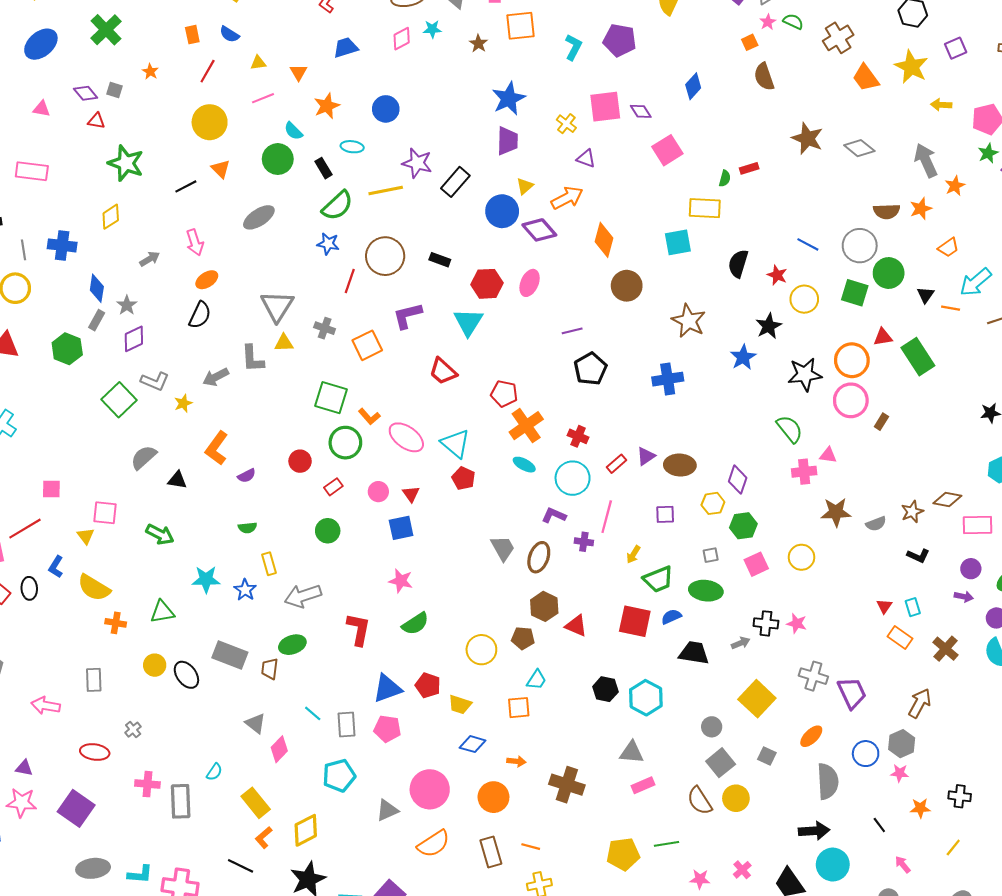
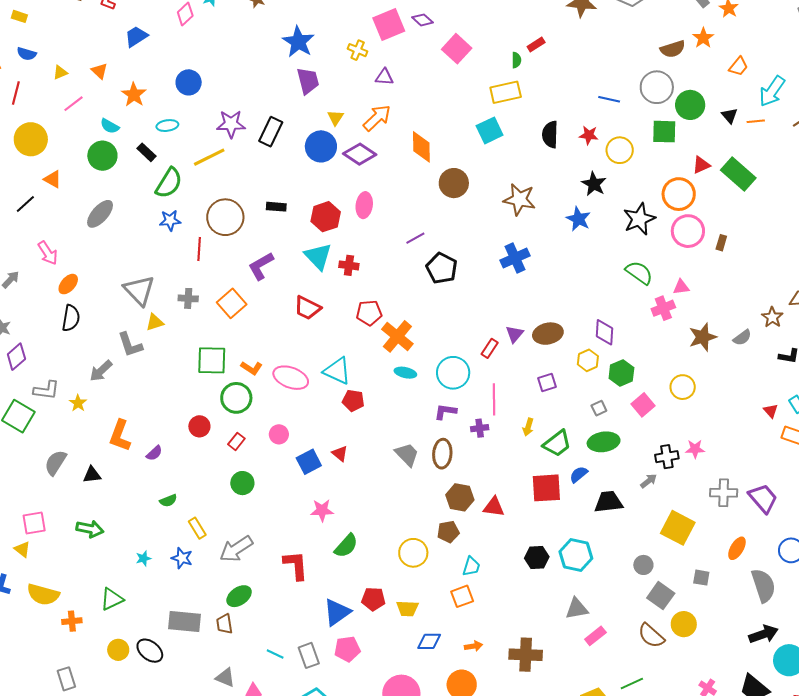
red cross: (578, 436) -> (349, 265), moved
red triangle: (411, 494) -> (340, 454), moved
cyan star: (206, 579) -> (143, 558), size x0.6

